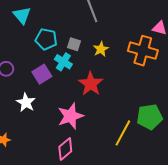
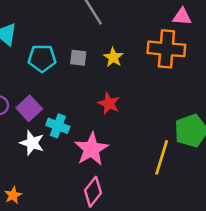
cyan cross: (63, 62) -> (58, 126), moved
purple square: (42, 74) -> (29, 108), moved
red star: (91, 84) -> (109, 103), size x0.7

